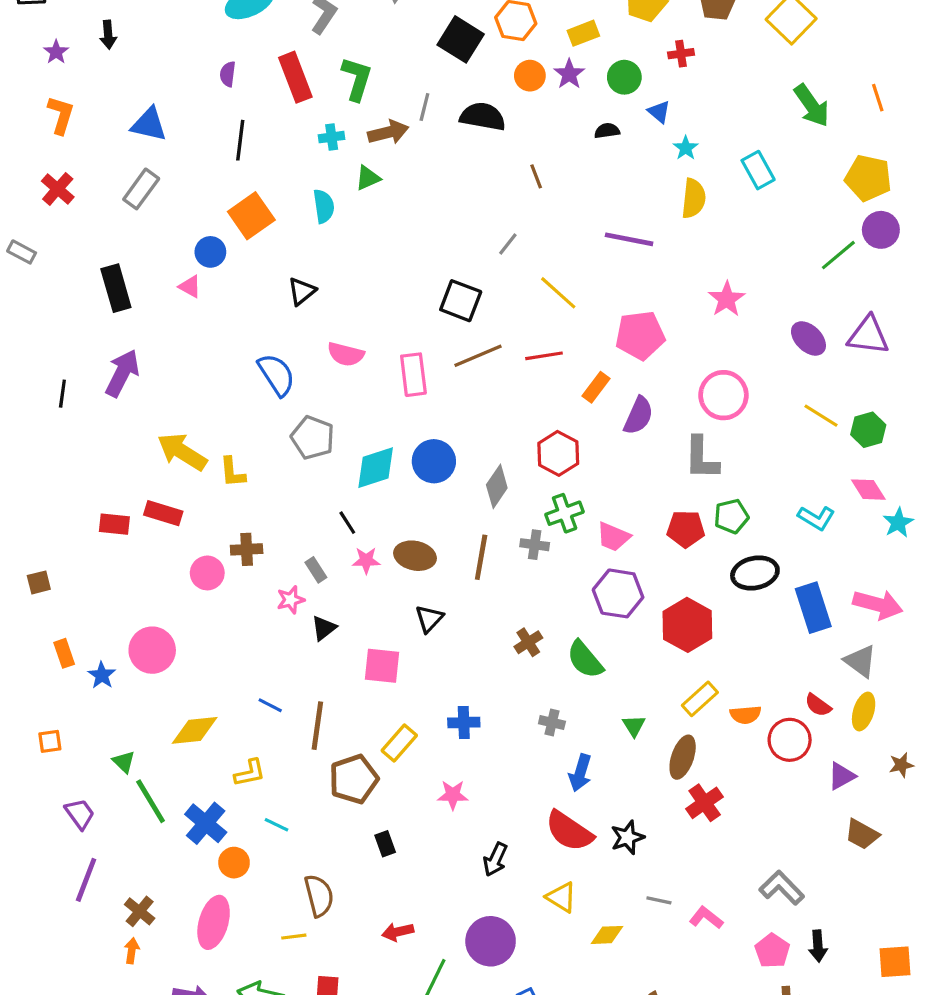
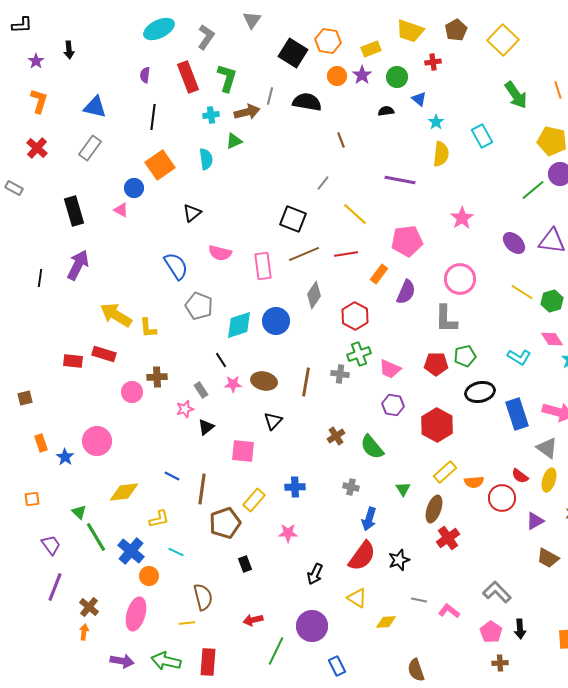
gray diamond: (497, 486) -> (314, 295), moved
purple hexagon: (618, 593) -> (393, 405), size x0.7
red semicircle: (569, 831) -> (362, 556), turned -88

